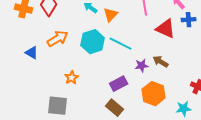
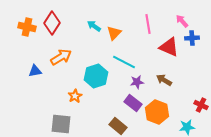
cyan hexagon: (93, 42) -> (96, 76), moved
blue triangle: (32, 53) -> (35, 71), turned -40
purple star: (142, 66) -> (137, 82), moved
purple rectangle: (119, 84) -> (133, 103), moved, turned 66

